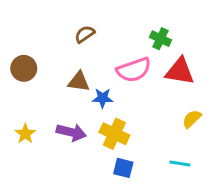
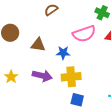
brown triangle: (79, 82) -> (38, 45), moved
yellow cross: (114, 134) -> (71, 77), turned -30

